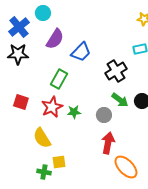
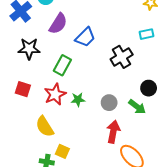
black star: (18, 54) -> (29, 49), moved
green arrow: (120, 100) -> (137, 107), moved
yellow square: (59, 162) -> (62, 151), turned 32

